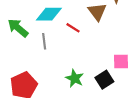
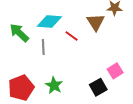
pink square: (121, 61) -> (115, 71), turned -35
green star: (75, 78) -> (54, 85), moved

